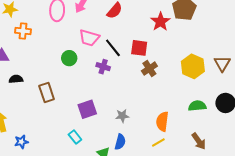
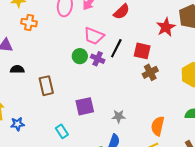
black line: (113, 48) -> (116, 48), turned 60
green circle: (69, 58) -> (80, 56), moved
purple cross: (103, 67) -> (98, 59), moved
cyan rectangle: (75, 137) -> (62, 131), moved
blue star: (21, 142) -> (17, 124), moved

